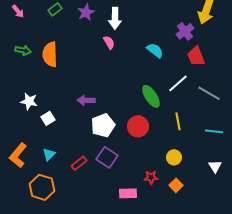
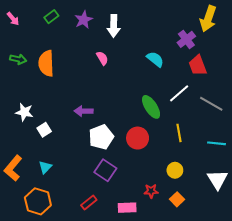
pink semicircle: (109, 42) -> (102, 58), moved
red rectangle: (79, 163) -> (89, 202), moved
white triangle: (215, 166) -> (217, 180), size x1.5

